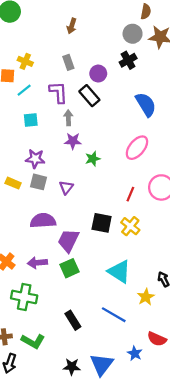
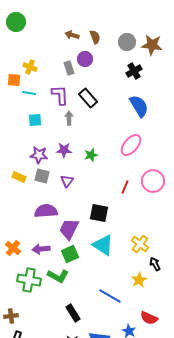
brown semicircle: (146, 12) -> (95, 37), moved, turned -32
brown arrow: (72, 26) -> (72, 35), turned 88
black cross: (128, 60) -> (134, 71), moved
purple circle: (98, 74) -> (85, 59), moved
cyan line: (24, 90) -> (29, 93), turned 48
purple star: (73, 141) -> (64, 150), moved
yellow cross: (130, 226) -> (140, 244), moved
cyan triangle: (119, 272) -> (103, 245), moved
black rectangle: (73, 320) -> (73, 313), moved
green L-shape: (33, 341) -> (58, 276), moved

